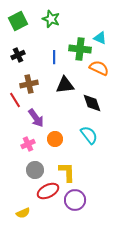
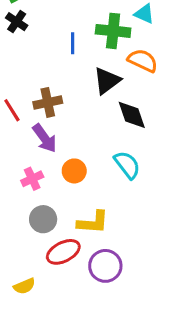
black cross: (18, 55) -> (17, 22), moved, turned -32
brown cross: (29, 84) -> (48, 102), moved
black triangle: (65, 85) -> (107, 81), moved, turned -30
yellow L-shape: (67, 172) -> (93, 222), turned 95

